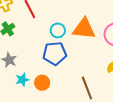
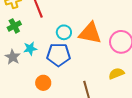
cyan star: (22, 80) -> (30, 48), moved

